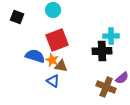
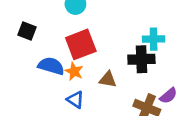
black square: (17, 17) -> (27, 31), moved
brown triangle: (61, 66) -> (108, 79), moved

